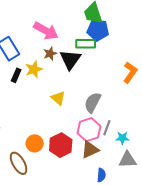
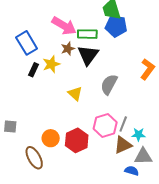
green rectangle: (86, 44) -> (87, 34), moved
gray semicircle: (93, 102) -> (109, 84), moved
brown triangle: (90, 150) -> (123, 145), moved
blue semicircle: (101, 175) -> (132, 171), moved, turned -80

